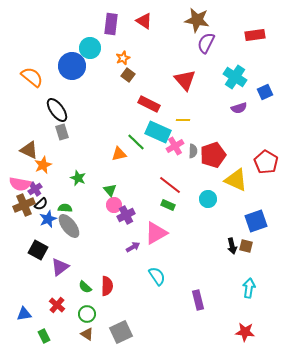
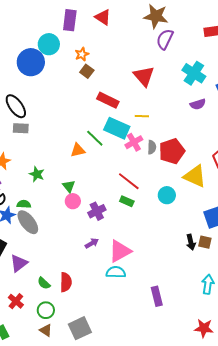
gray rectangle: (62, 132) -> (21, 128), turned -70
purple cross: (126, 215) -> (97, 211), moved
pink triangle: (156, 233) -> (120, 251), moved
cyan semicircle: (157, 276) -> (116, 272), turned -54

